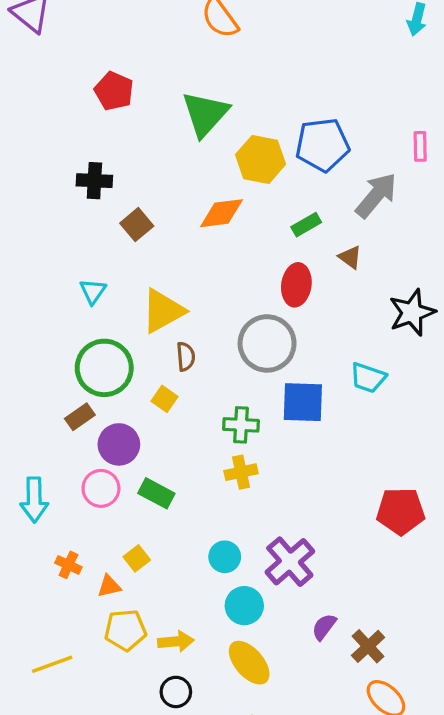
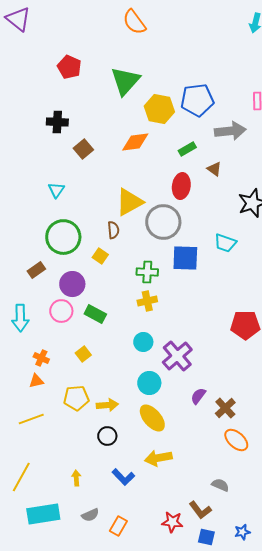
gray arrow: (376, 195) -> (230, 131), turned 44
yellow triangle: (163, 311) -> (129, 202), moved
brown rectangle: (80, 417) -> (36, 270), moved
cyan circle: (225, 557) -> (143, 342), moved
orange triangle: (109, 586) -> (36, 381), moved

